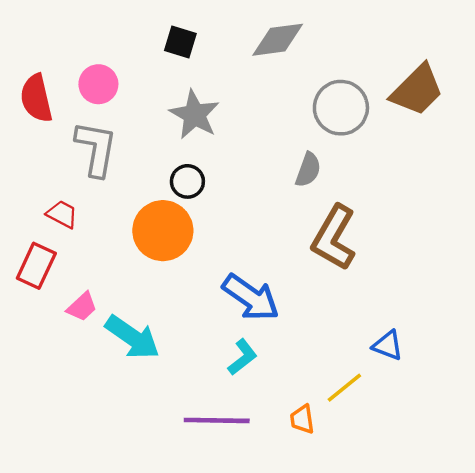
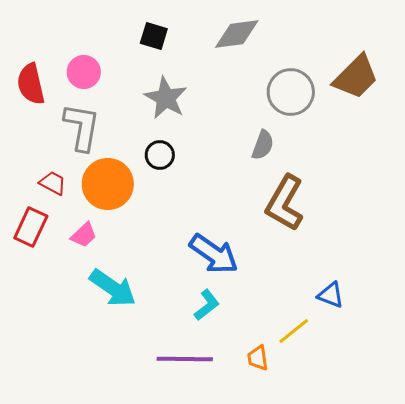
orange circle: (163, 231) -> (108, 184), moved
pink trapezoid: (82, 307) -> (84, 235), moved

